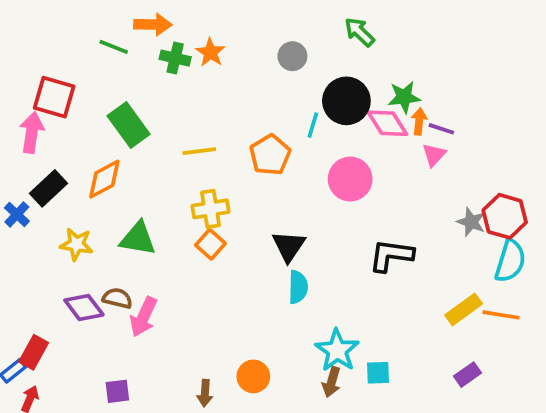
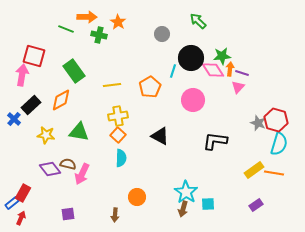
orange star: (210, 52) -> (118, 22), moved
black triangle: (289, 246) -> (160, 136), turned -36
cyan semicircle: (298, 287) -> (121, 158), moved
orange circle: (253, 376) -> (137, 197), moved

